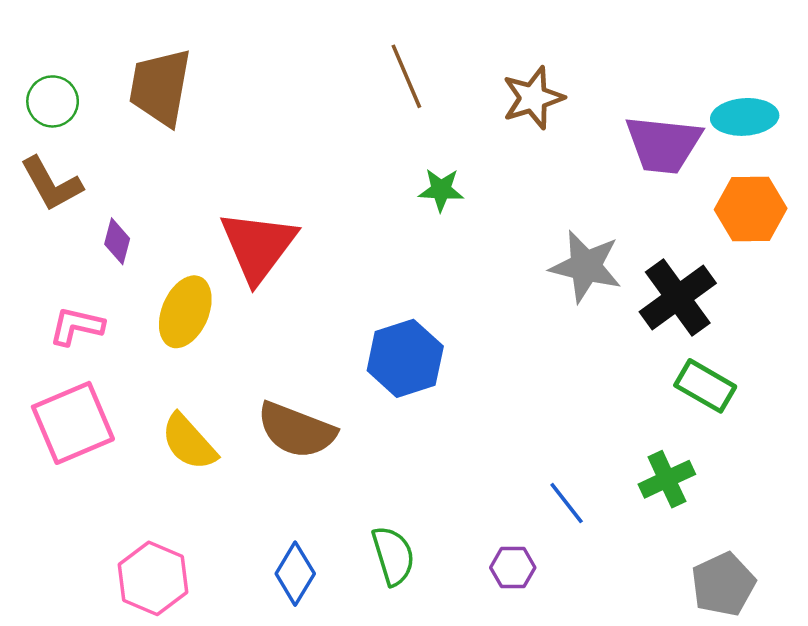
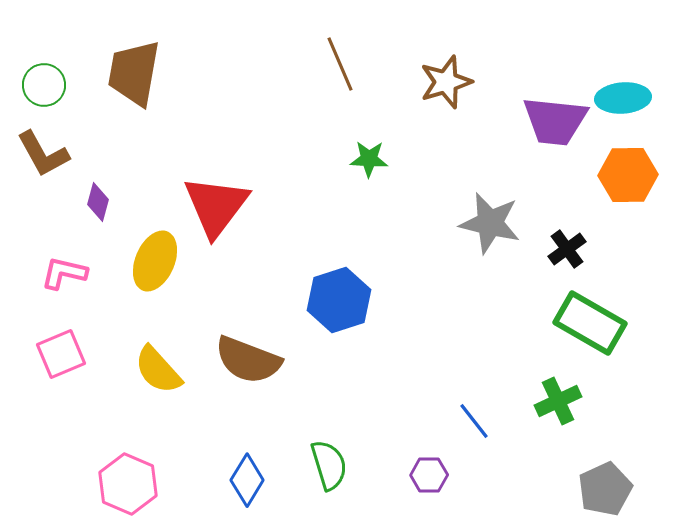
black cross: (678, 297) -> (567, 249), size x0.6
green rectangle: (705, 386) -> (590, 323), size x1.4
pink square: (73, 423) -> (61, 354), size x0.7

